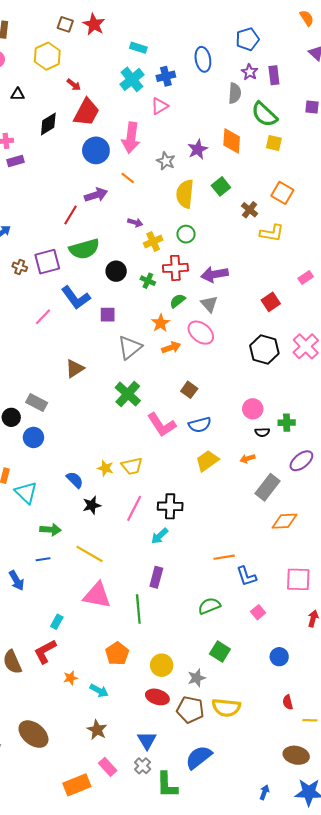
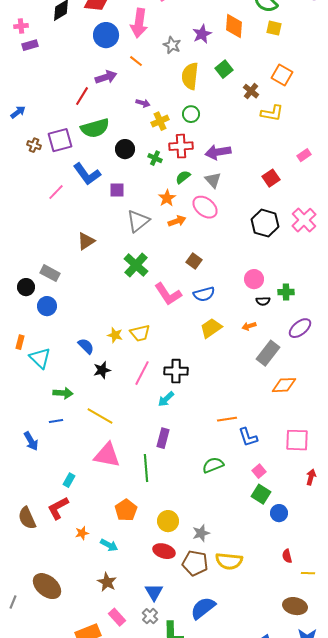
green square: (220, 651) -> (261, 494), moved

